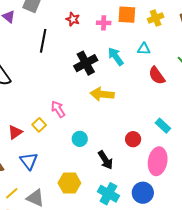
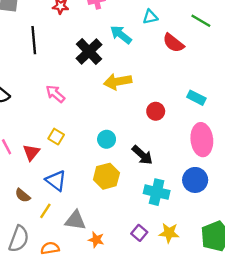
pink arrow: (58, 109) -> (55, 94), moved
red circle: (133, 139) -> (156, 111), moved
yellow hexagon: (69, 183) -> (106, 176), moved
yellow line: (12, 193) -> (45, 211), moved

